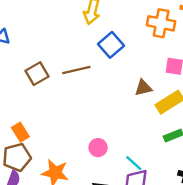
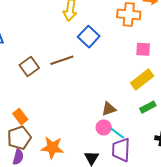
brown triangle: (143, 88) -> (109, 109), moved
pink circle: (98, 148) -> (104, 127), moved

